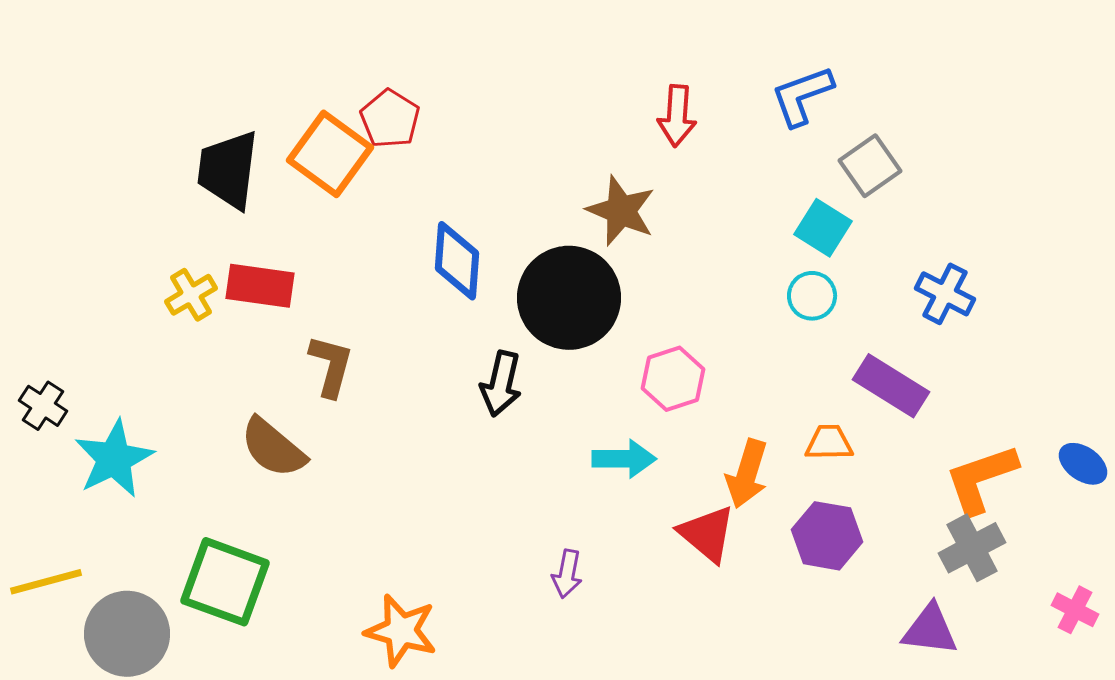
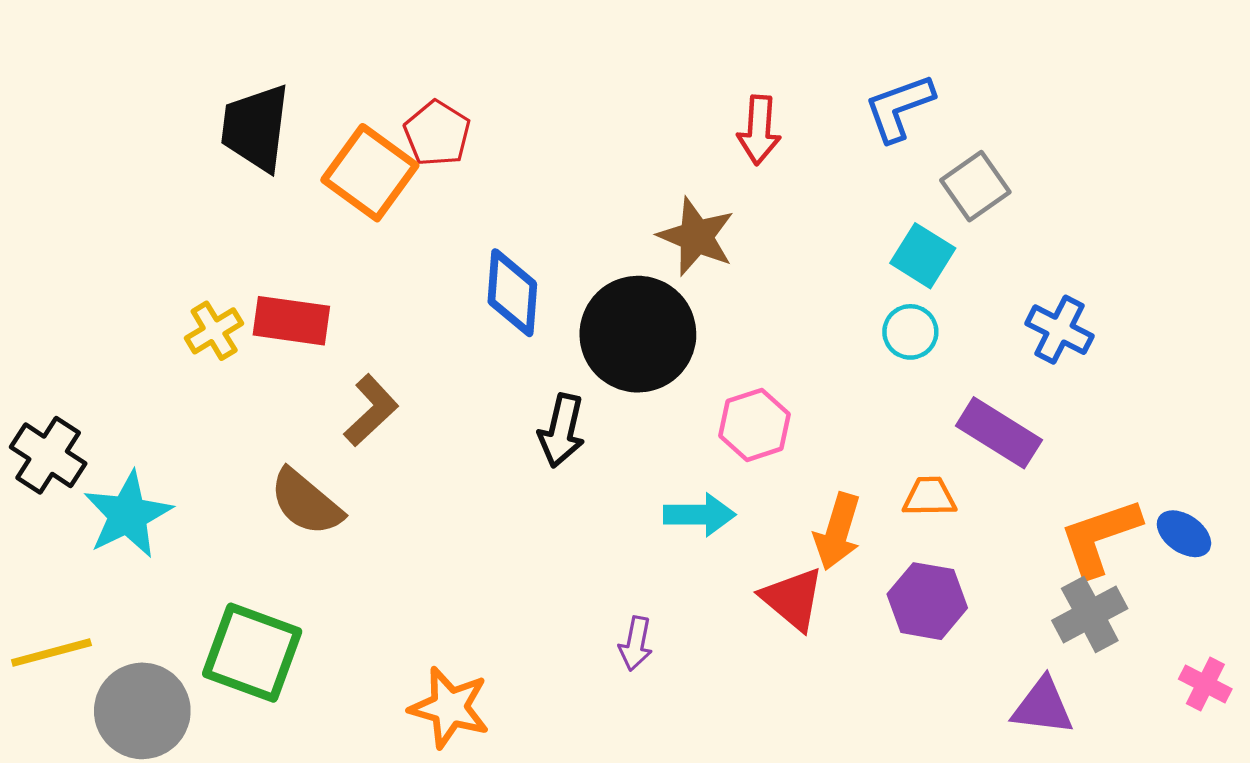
black trapezoid: (228, 170) -> (256, 128), moved
brown L-shape: (331, 366) -> (371, 410), turned 32
black cross: (43, 406) -> (48, 455), size x1.4
blue ellipse: (1083, 464) -> (1184, 534), moved

